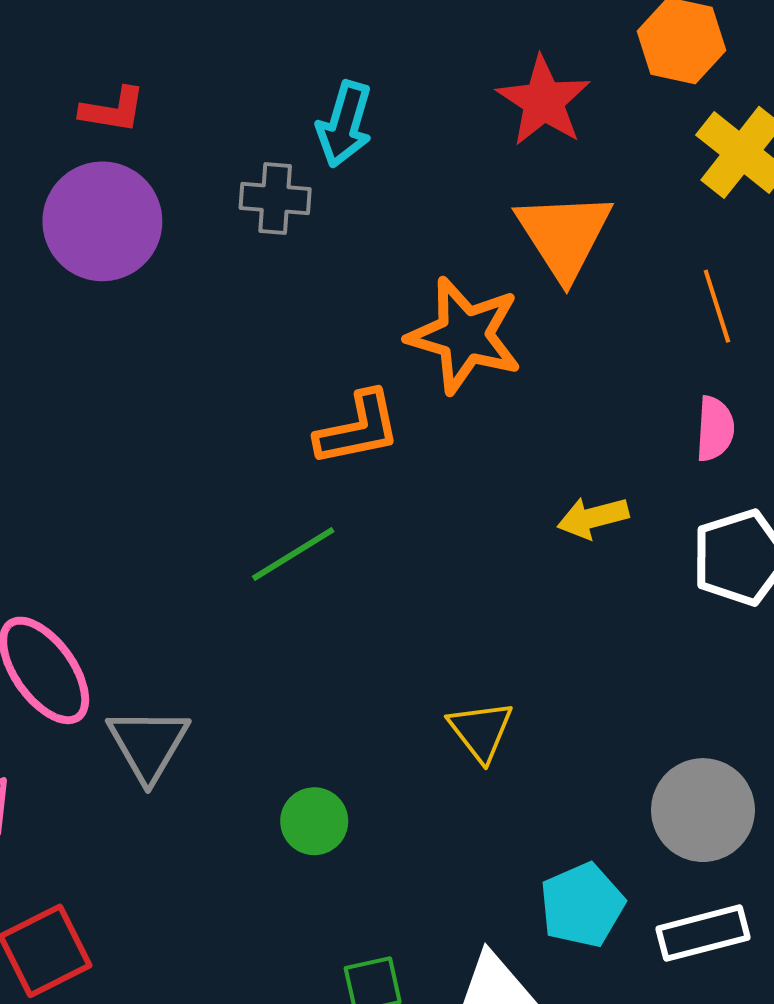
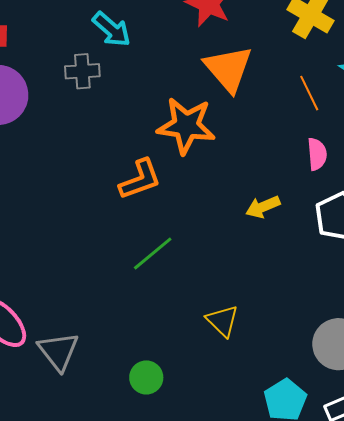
cyan arrow: (345, 124) -> (111, 29), turned -57
green line: (293, 554) -> (153, 254), moved

